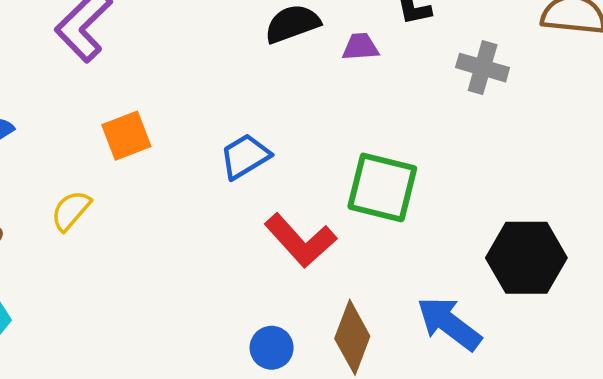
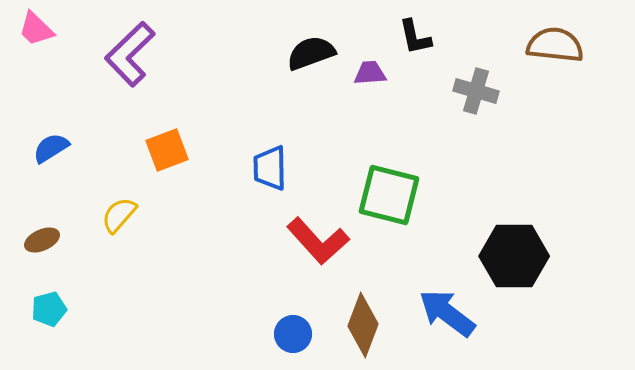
blue trapezoid: (245, 156) -> (270, 168), turned -60

